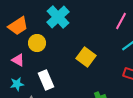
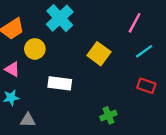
yellow square: (86, 57) -> (99, 54), moved
white rectangle: (46, 80) -> (60, 83), moved, turned -60

